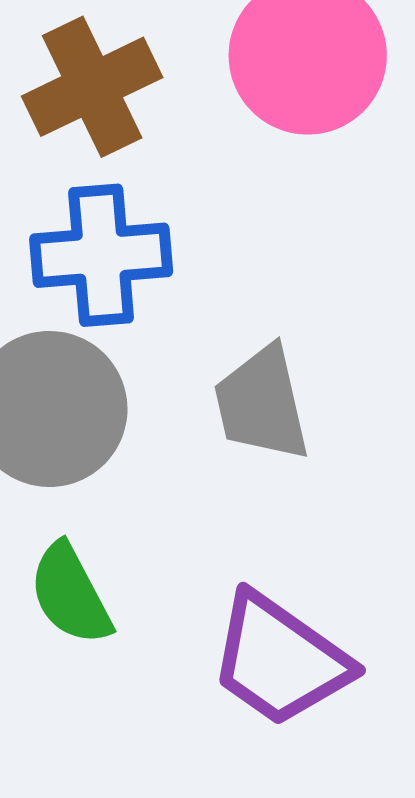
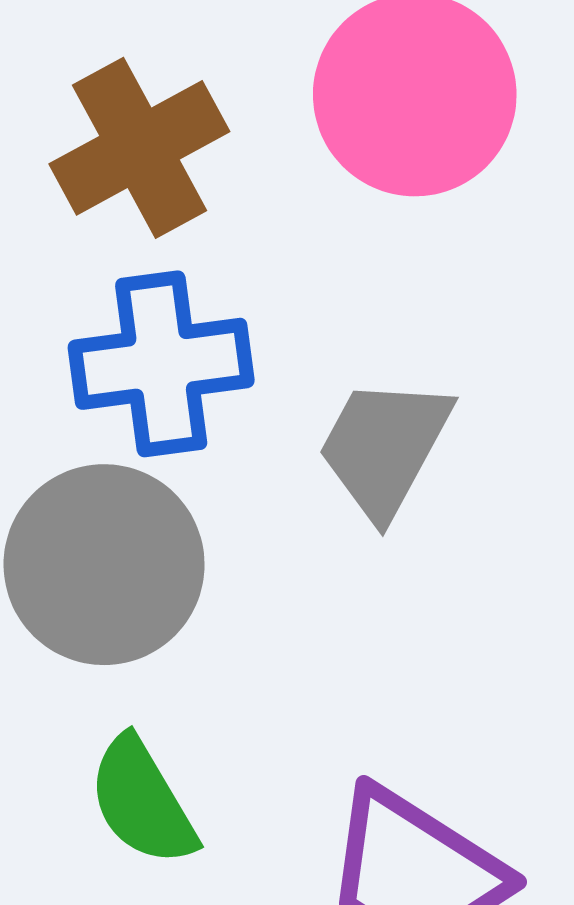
gray trapezoid: (262, 404) -> (384, 447), moved, turned 44

